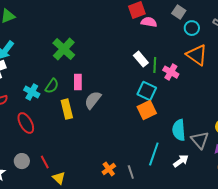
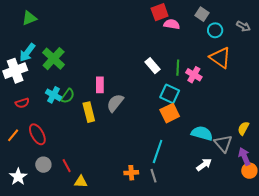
green cross: (64, 49) -> (54, 59), moved
white rectangle: (141, 59) -> (152, 66), moved
green semicircle: (52, 86) -> (68, 96), moved
red ellipse: (26, 123) -> (37, 134), moved
cyan semicircle: (179, 130) -> (202, 133), turned 110
cyan line: (154, 154) -> (158, 151), moved
orange cross: (109, 169) -> (131, 173), turned 32
yellow triangle: (59, 178) -> (81, 182), turned -40

